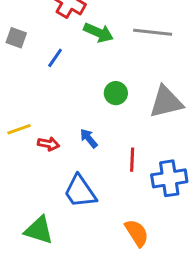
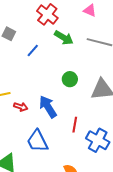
blue arrow: (89, 138) -> (48, 107), size x1.6
blue cross: (169, 178) -> (98, 140), turned 30

